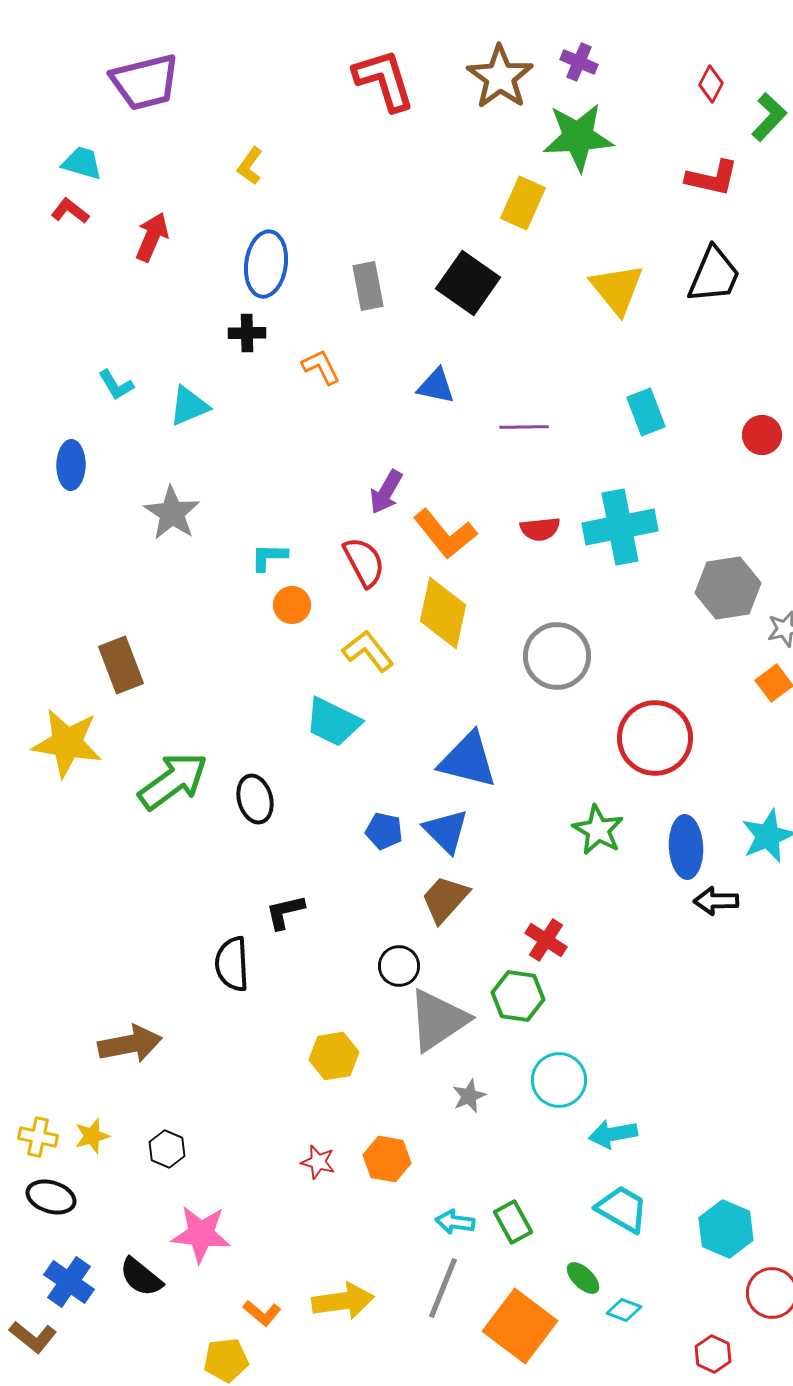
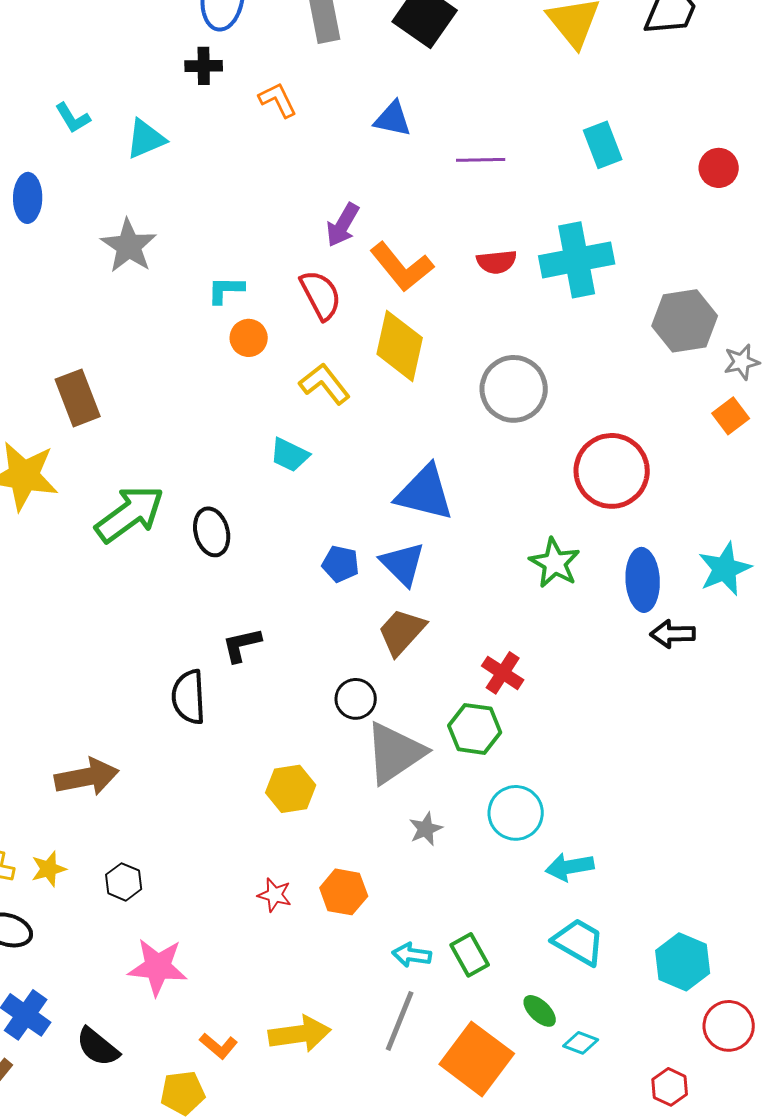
cyan trapezoid: (333, 722) -> (290, 455), size x0.7
black semicircle: (141, 1277) -> (98, 1047), moved

